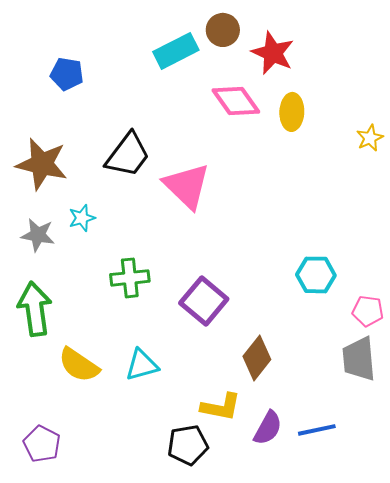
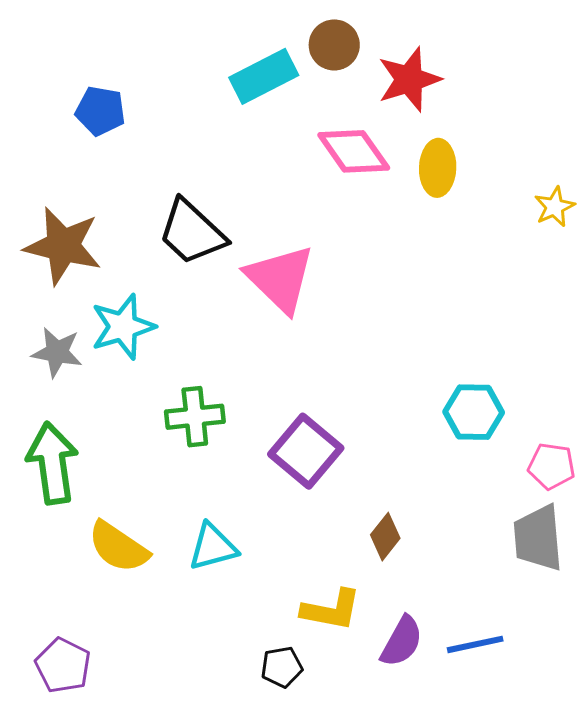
red star: (273, 53) -> (409, 79), turned 30
black trapezoid: (128, 155) -> (192, 232), turned 96
cyan star: (82, 218) -> (123, 327), size x1.6
brown diamond: (257, 358) -> (385, 537), size x0.7
black pentagon: (188, 445) -> (282, 667), size x0.7

